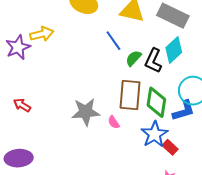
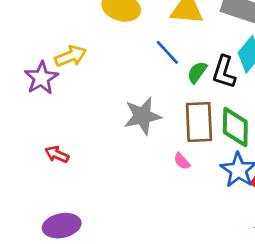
gray star: (86, 112) -> (142, 116), moved

